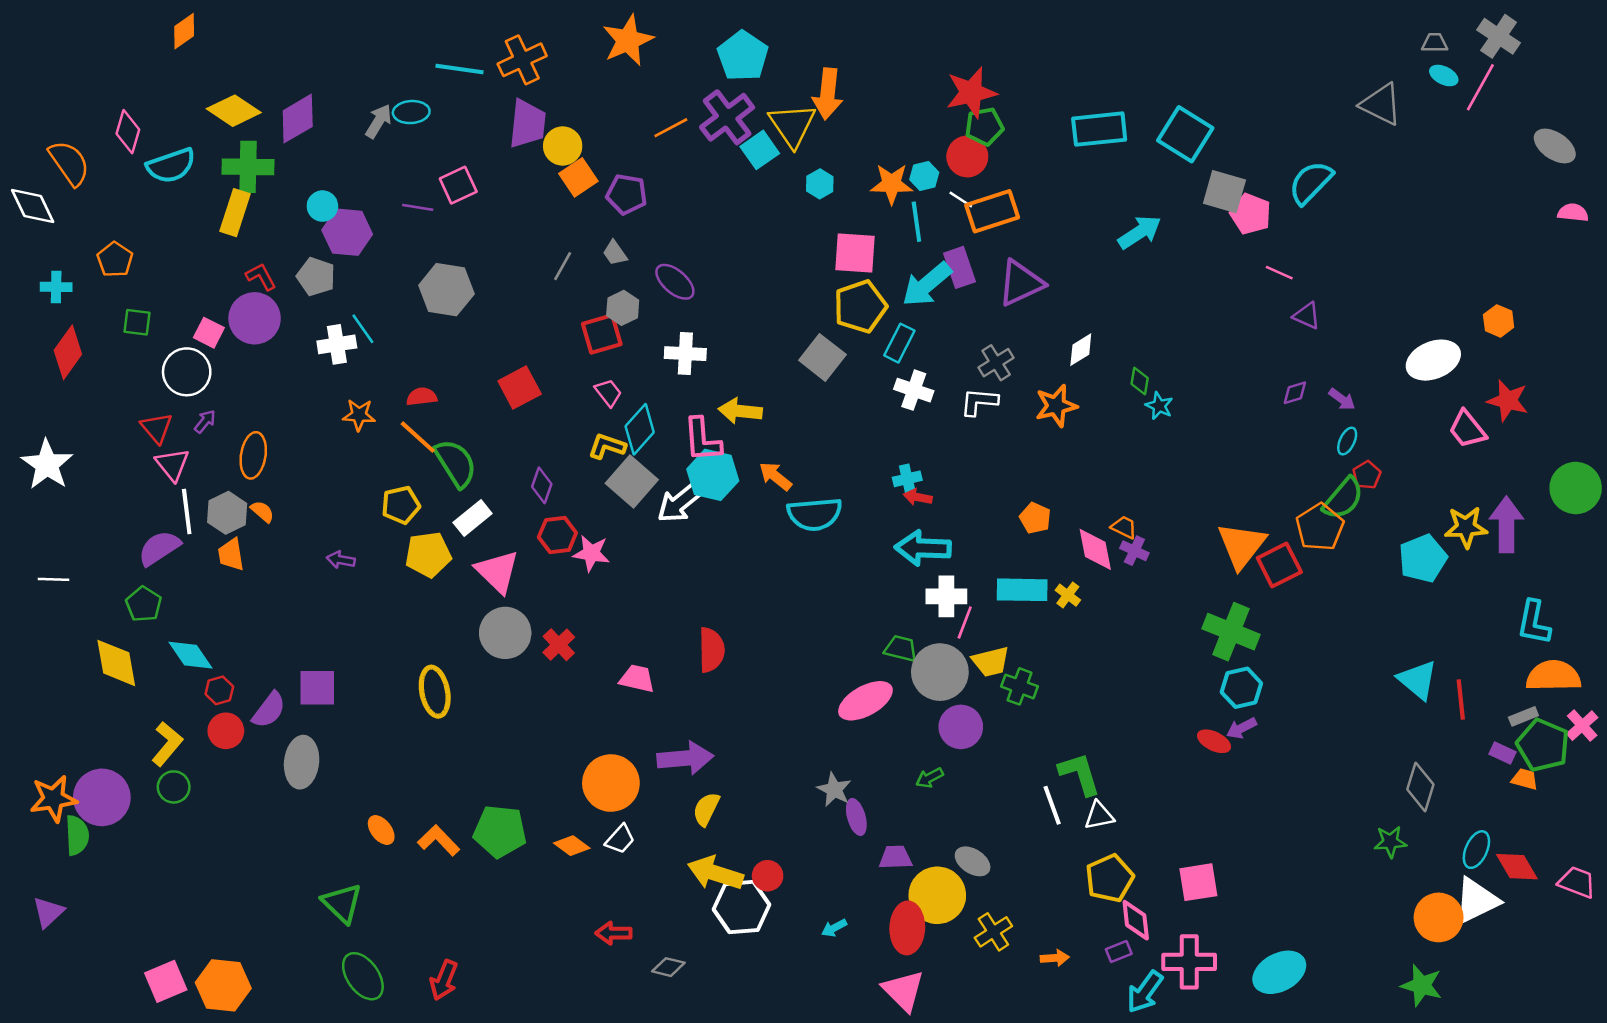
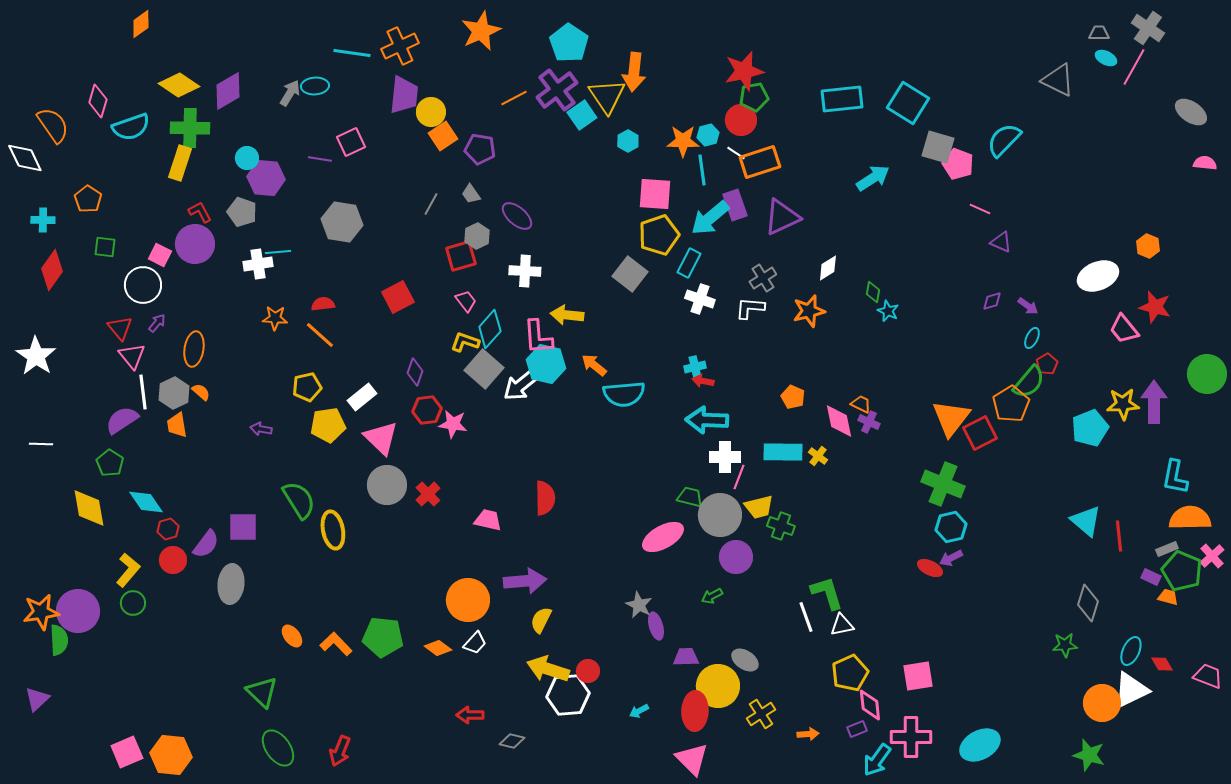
cyan line: (363, 329) -> (278, 252), turned -60
green semicircle: (456, 463) -> (299, 500), moved
red diamond: (1517, 867) -> (1162, 664), size x0.7

